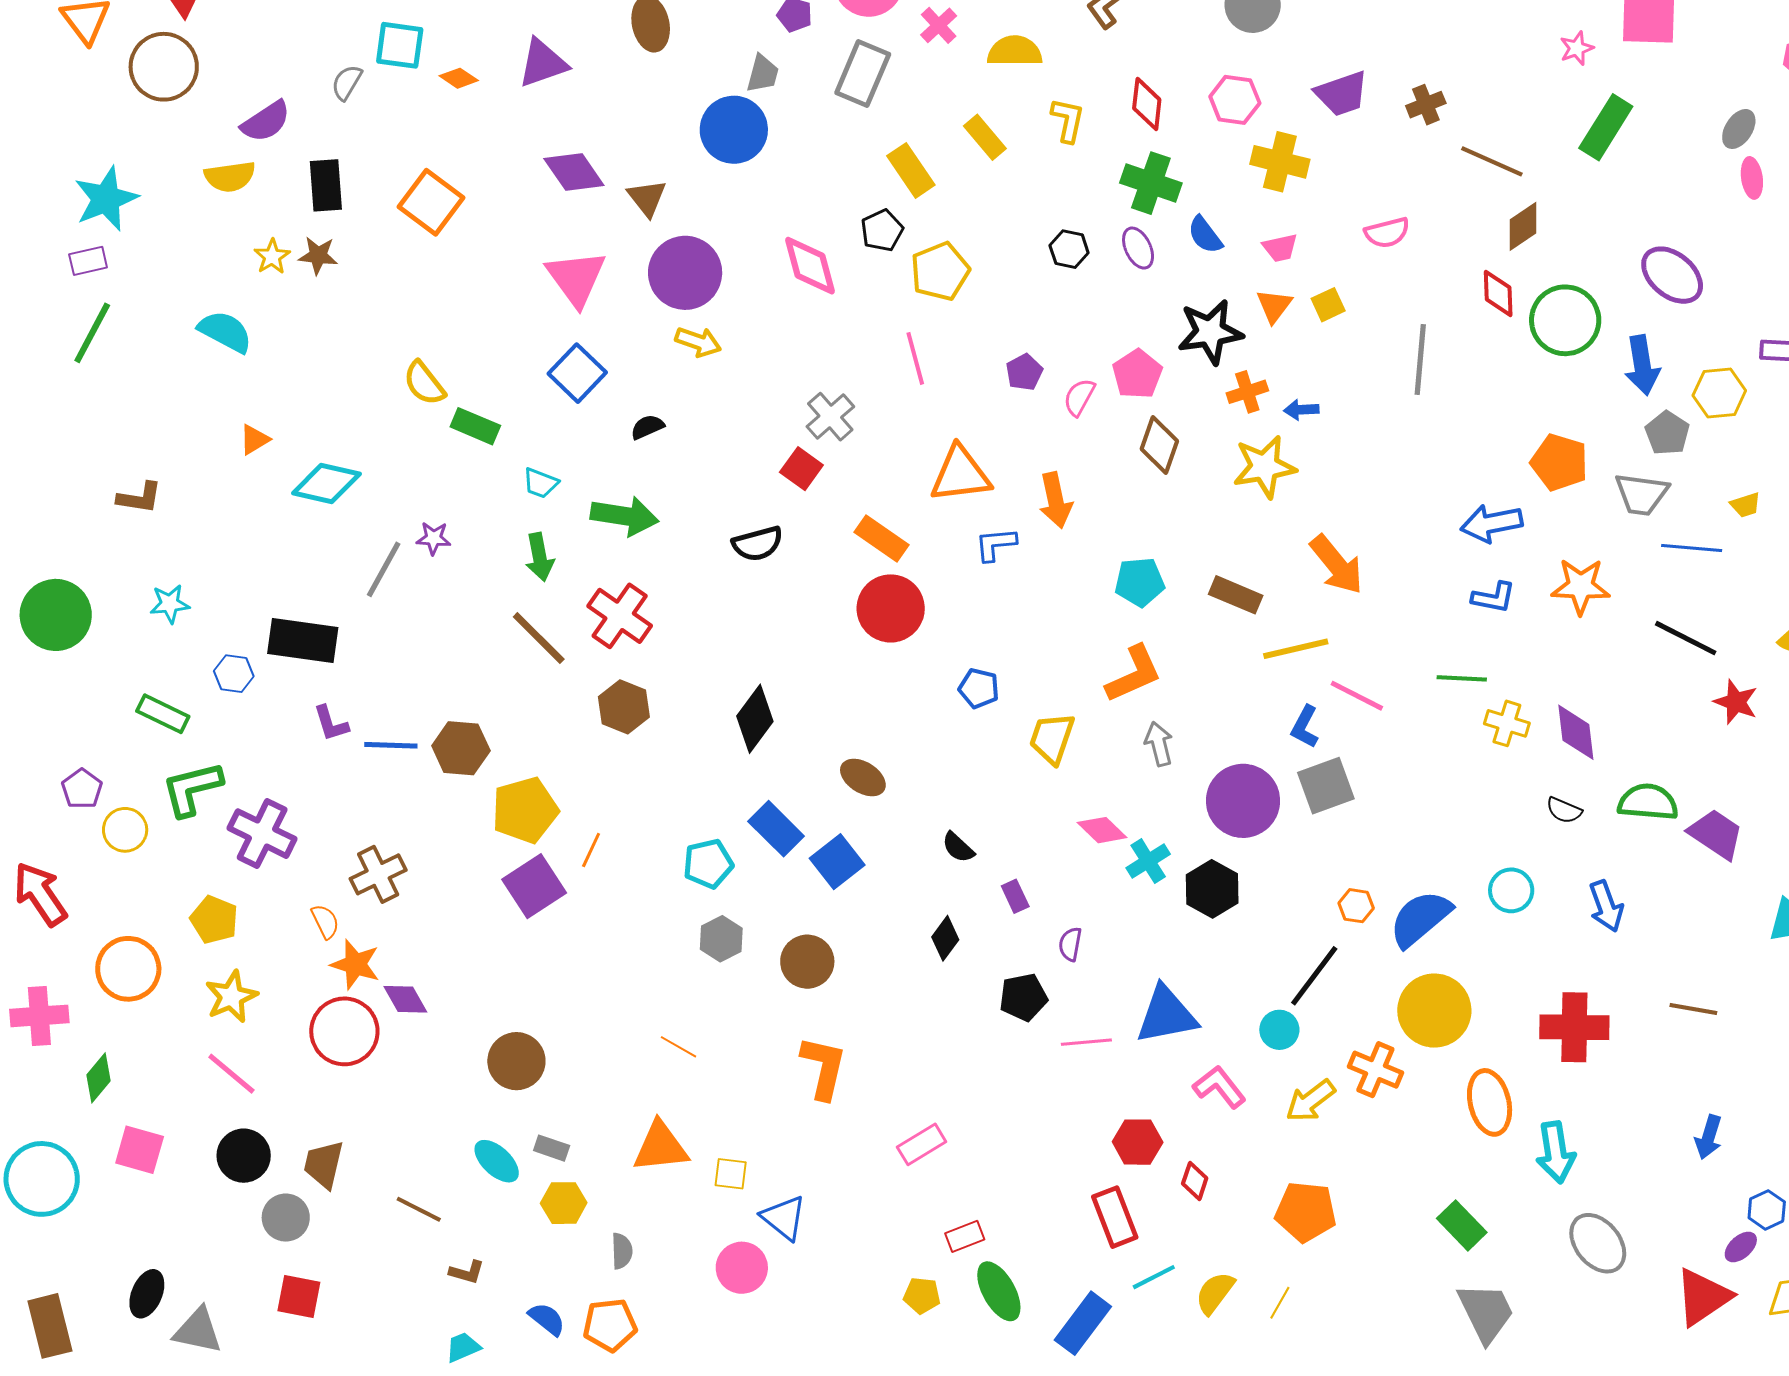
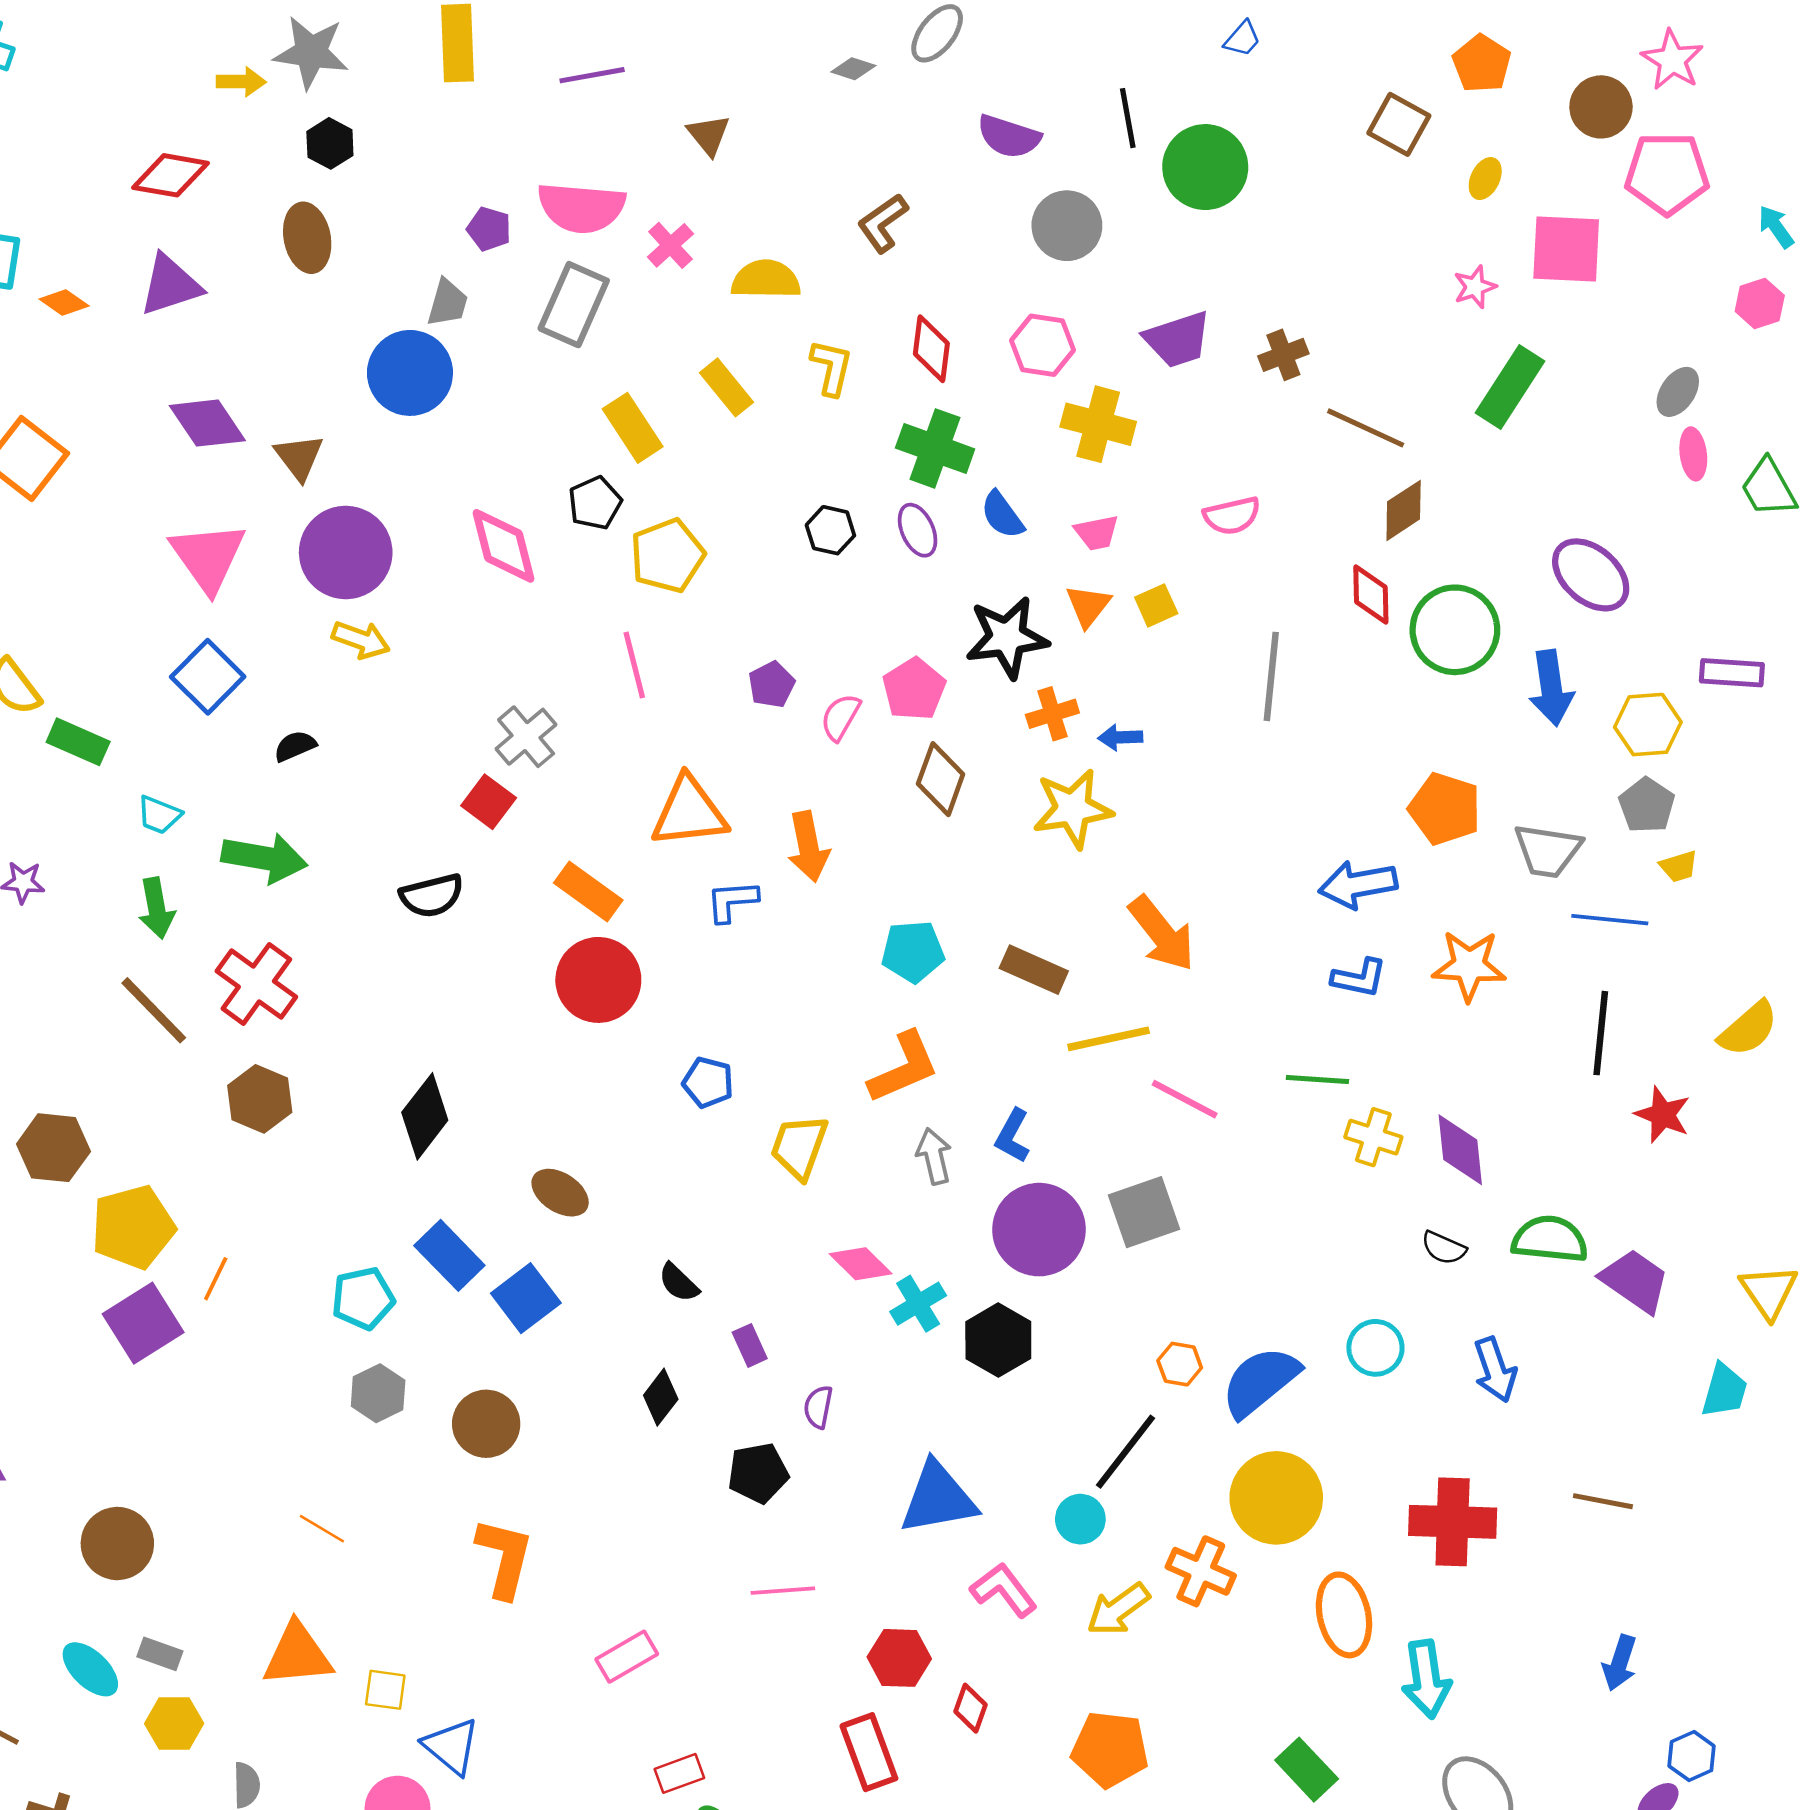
gray pentagon: (1667, 433) -> (1647, 805), moved
black line: (1686, 638) -> (1601, 1033), turned 68
blue L-shape: (1305, 727) -> (1013, 1136), moved
pink line: (1086, 1042) -> (783, 1591), moved

